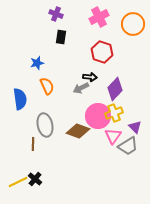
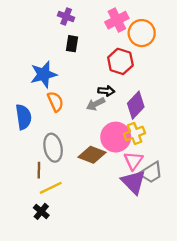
orange circle: (133, 24) -> (142, 33), moved
blue star: (37, 63) -> (44, 74), size x1.6
purple triangle: (135, 127) -> (133, 182), moved, size x1.6
yellow line: (18, 182) -> (51, 188), moved

